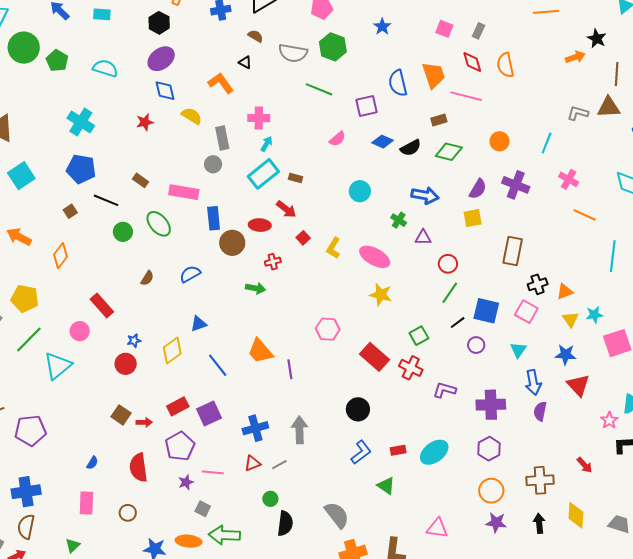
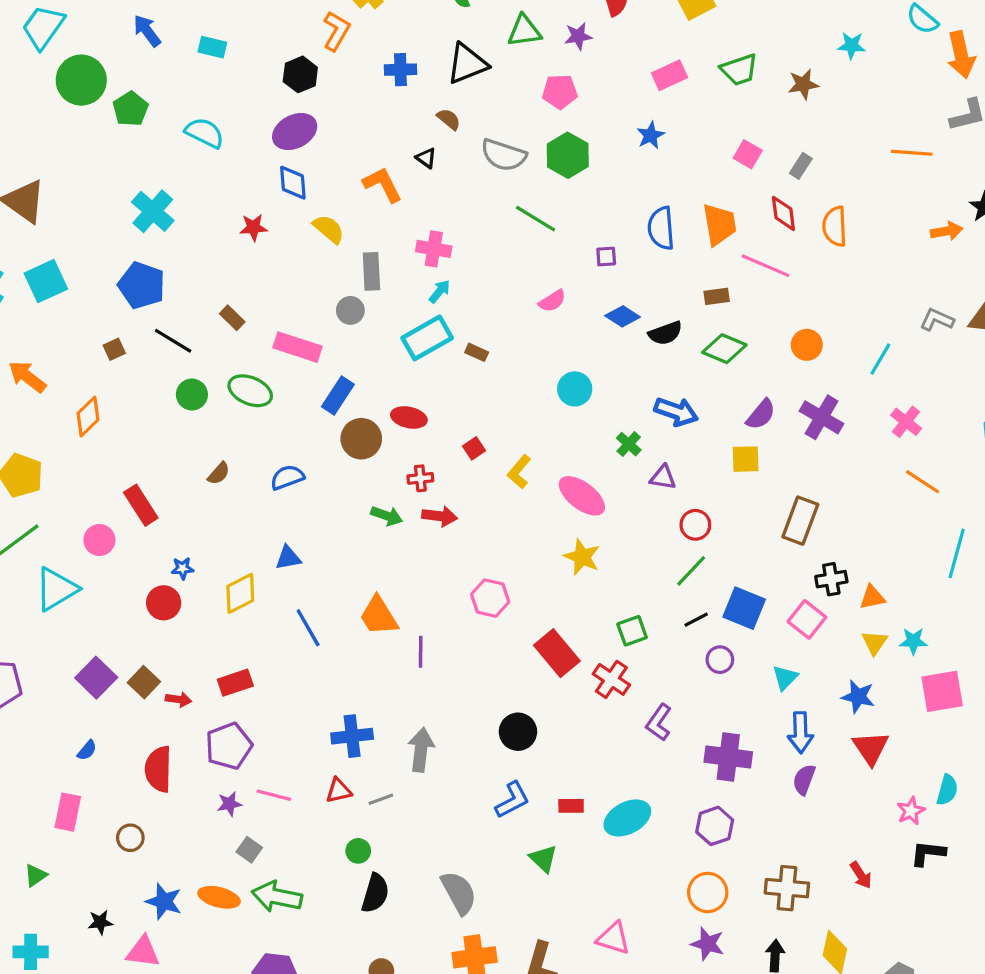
purple square: (366, 106) -> (606, 257), size x0.6
red arrow: (286, 209) -> (440, 516), moved, turned -40
blue rectangle: (214, 218) -> (338, 396), turned 30
green ellipse: (159, 224) -> (250, 391), turned -36
purple L-shape: (444, 390) -> (659, 722), turned -80
purple square: (209, 414) -> (96, 678), moved, turned -30

